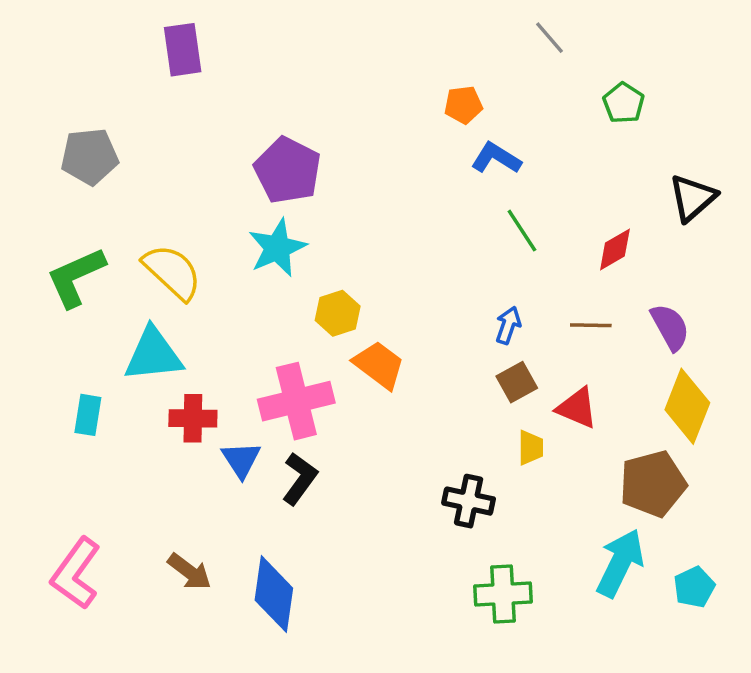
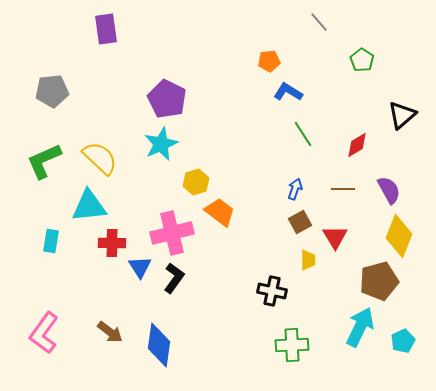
red triangle: (577, 408) -> (335, 237), turned 36

